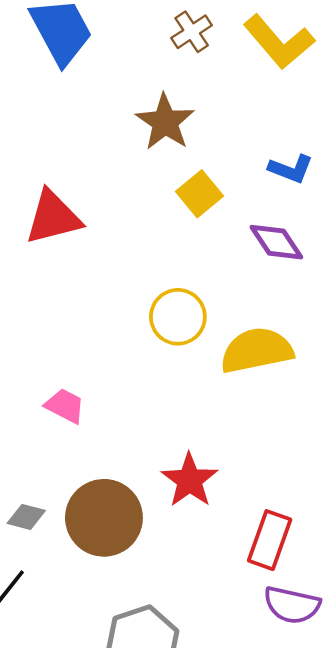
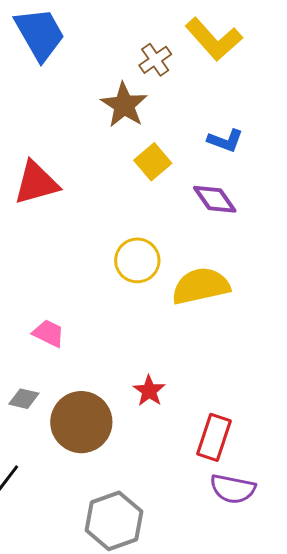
brown cross: (192, 32) -> (155, 60), moved
red star: (190, 480) -> (149, 391), size x0.7
gray diamond: (26, 517) -> (24, 399), moved

